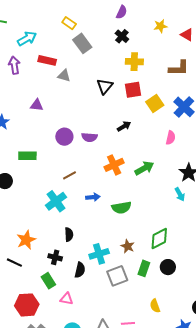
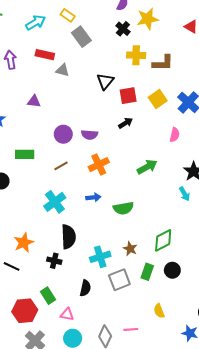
yellow star: (160, 26) -> (148, 19), moved, size x1.5
cyan arrow: (27, 39) -> (35, 23), moved
brown L-shape: (179, 68) -> (163, 63), moved
red square: (133, 90) -> (128, 96), moved
orange cross: (114, 165) -> (99, 165), moved
brown line: (70, 175) -> (61, 166), moved
black semicircle: (69, 235) -> (69, 237), size x1.6
black semicircle: (80, 270) -> (85, 288), moved
green rectangle: (48, 281) -> (48, 296), moved
pink triangle: (66, 299) -> (67, 314), moved

